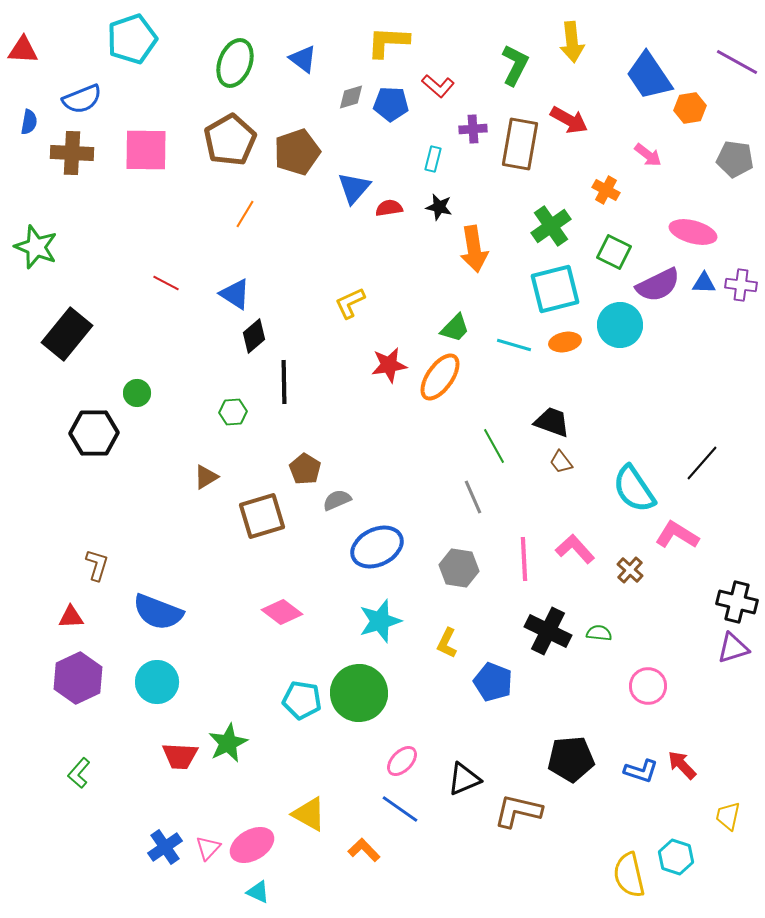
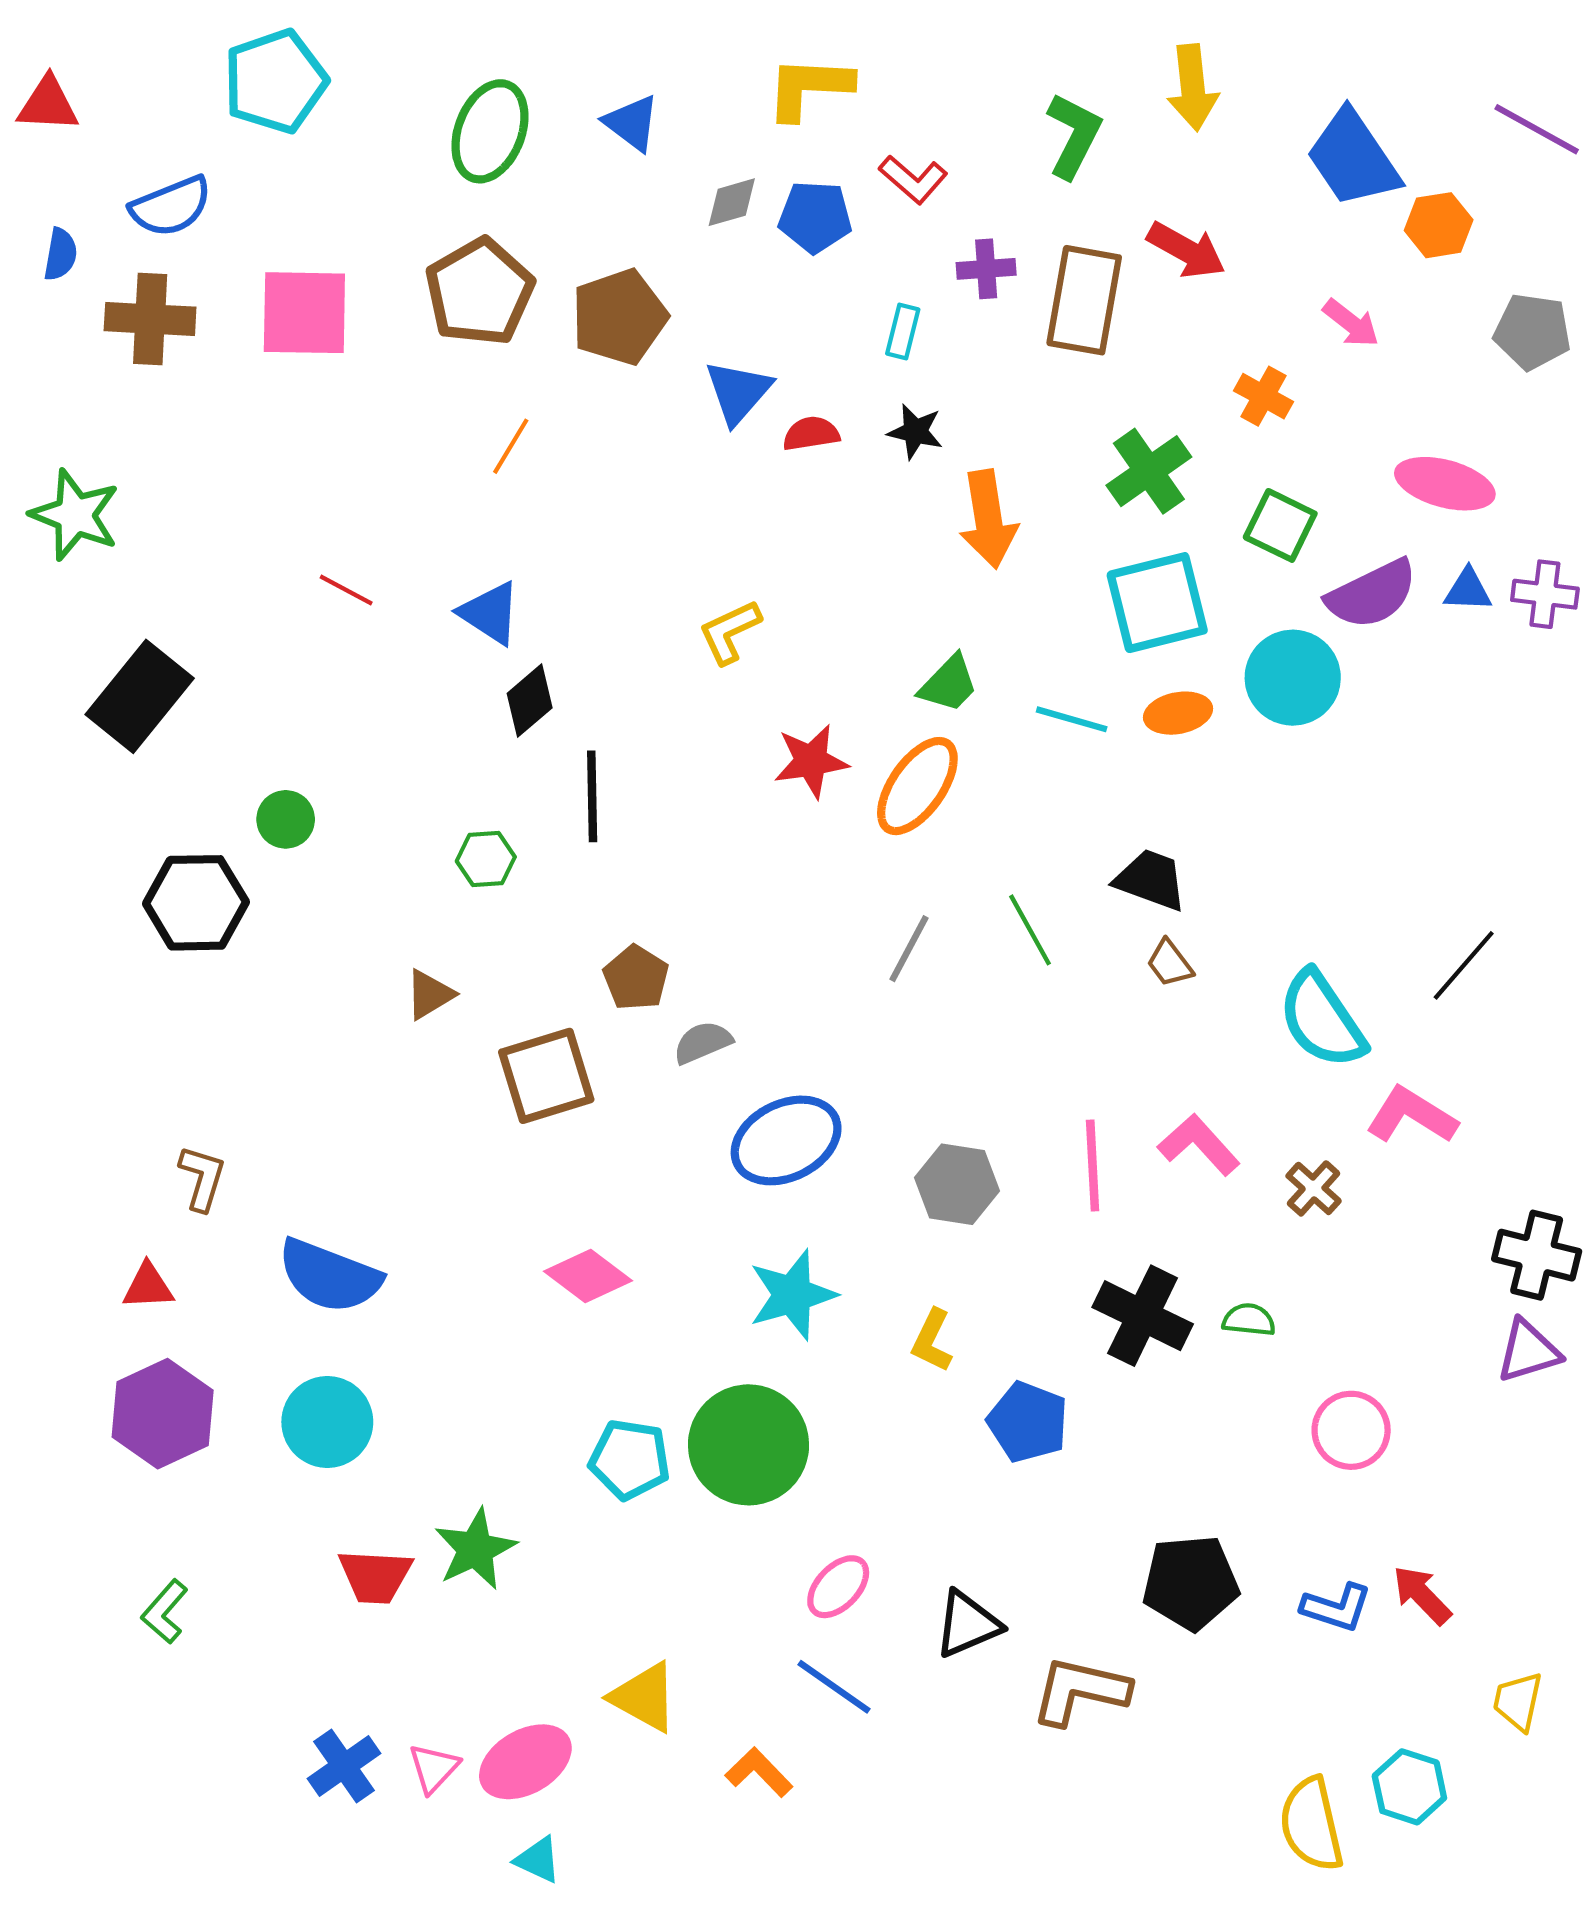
gray line: (473, 497) -> (909, 949), moved, turned 52

